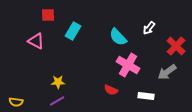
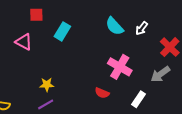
cyan semicircle: (118, 37) -> (115, 26), moved
white rectangle: (146, 96) -> (139, 99), turned -63

